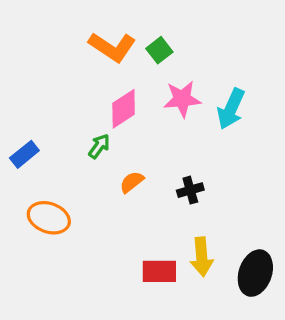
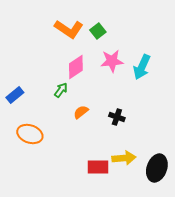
black cross: (190, 190) -> (117, 117), turned 35
yellow arrow: (202, 257) -> (124, 158), turned -90

